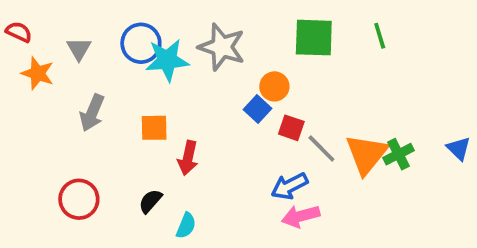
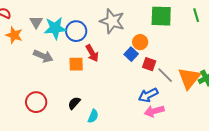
blue circle: (141, 43) -> (76, 31), moved
cyan star: (167, 60) -> (55, 28), moved
gray arrow: (92, 113) -> (43, 56), turned -90
red arrow: (188, 158) -> (92, 53), moved, turned -42

